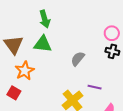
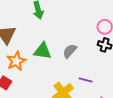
green triangle: (43, 44) -> (43, 51), moved

